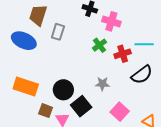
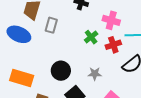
pink cross: (111, 21) -> (111, 20), moved
black circle: (63, 90) -> (61, 71), moved

